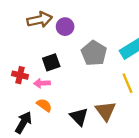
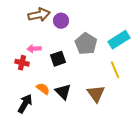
black square: (51, 62) -> (58, 59), moved
pink arrow: (42, 83) -> (34, 49), moved
black triangle: (79, 117) -> (63, 92), moved

